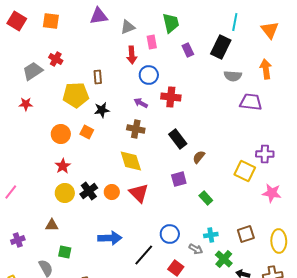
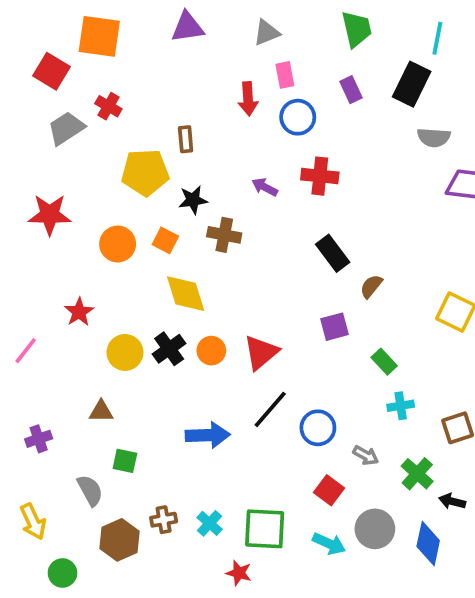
red square: (17, 21) -> (51, 71), moved
orange square: (51, 21) -> (99, 36), size x1.4
green trapezoid: (171, 23) -> (357, 29), moved
gray triangle: (128, 27) -> (266, 33), moved
blue circle: (149, 75) -> (298, 117), moved
red star: (26, 104) -> (50, 215), moved, size x1.6
brown cross: (136, 129) -> (224, 235), moved
yellow diamond: (131, 161) -> (186, 294), moved
red star: (63, 166) -> (79, 312), moved
red triangle: (139, 193) -> (261, 352), turned 35
cyan cross: (211, 235) -> (401, 406), moved
black line: (144, 255) -> (270, 409), moved

